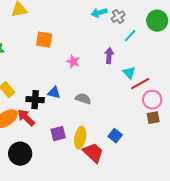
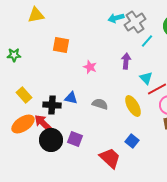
gray cross: (118, 17) -> (135, 22), size x1.5
purple square: (58, 134) -> (75, 139), turned 35
yellow ellipse: (80, 138) -> (133, 106), moved, turned -40
black circle: (20, 154) -> (51, 140), moved

